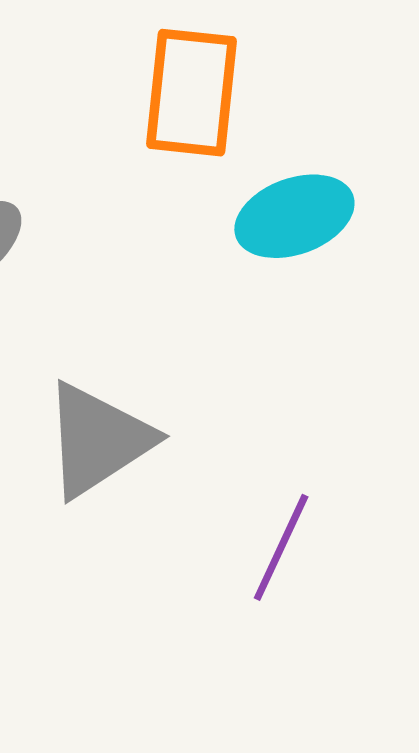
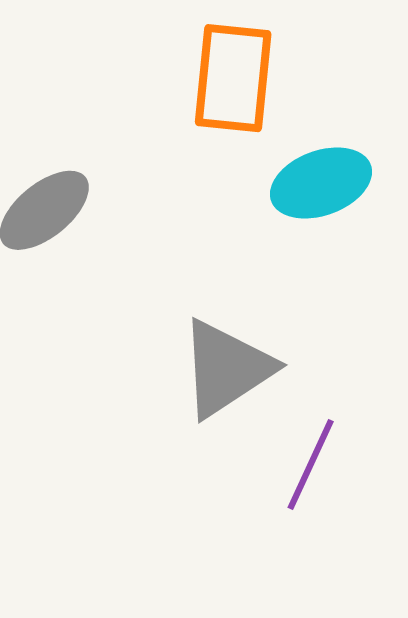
gray triangle: (98, 440) -> (226, 368), moved

